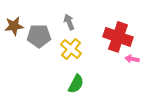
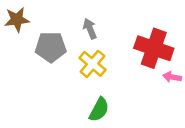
brown star: (14, 26) -> (17, 20), moved

